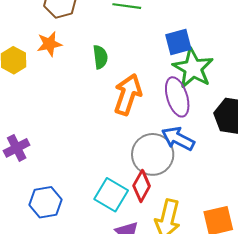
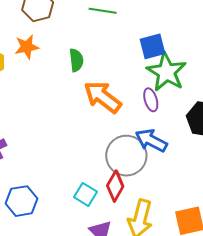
orange arrow: (128, 94) -> (103, 97), turned -72
purple ellipse: (177, 97) -> (151, 100), size x0.6
cyan square: (111, 195) -> (85, 194), size x0.7

